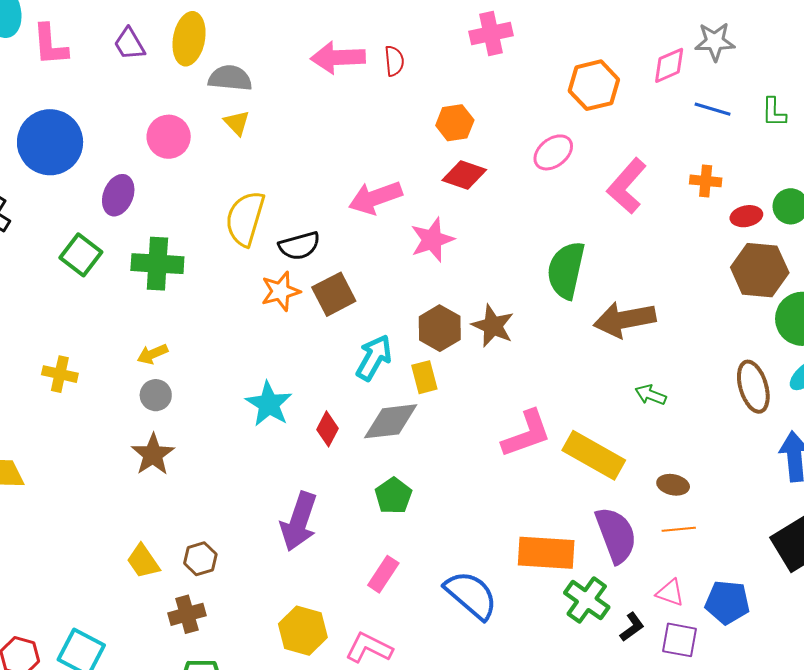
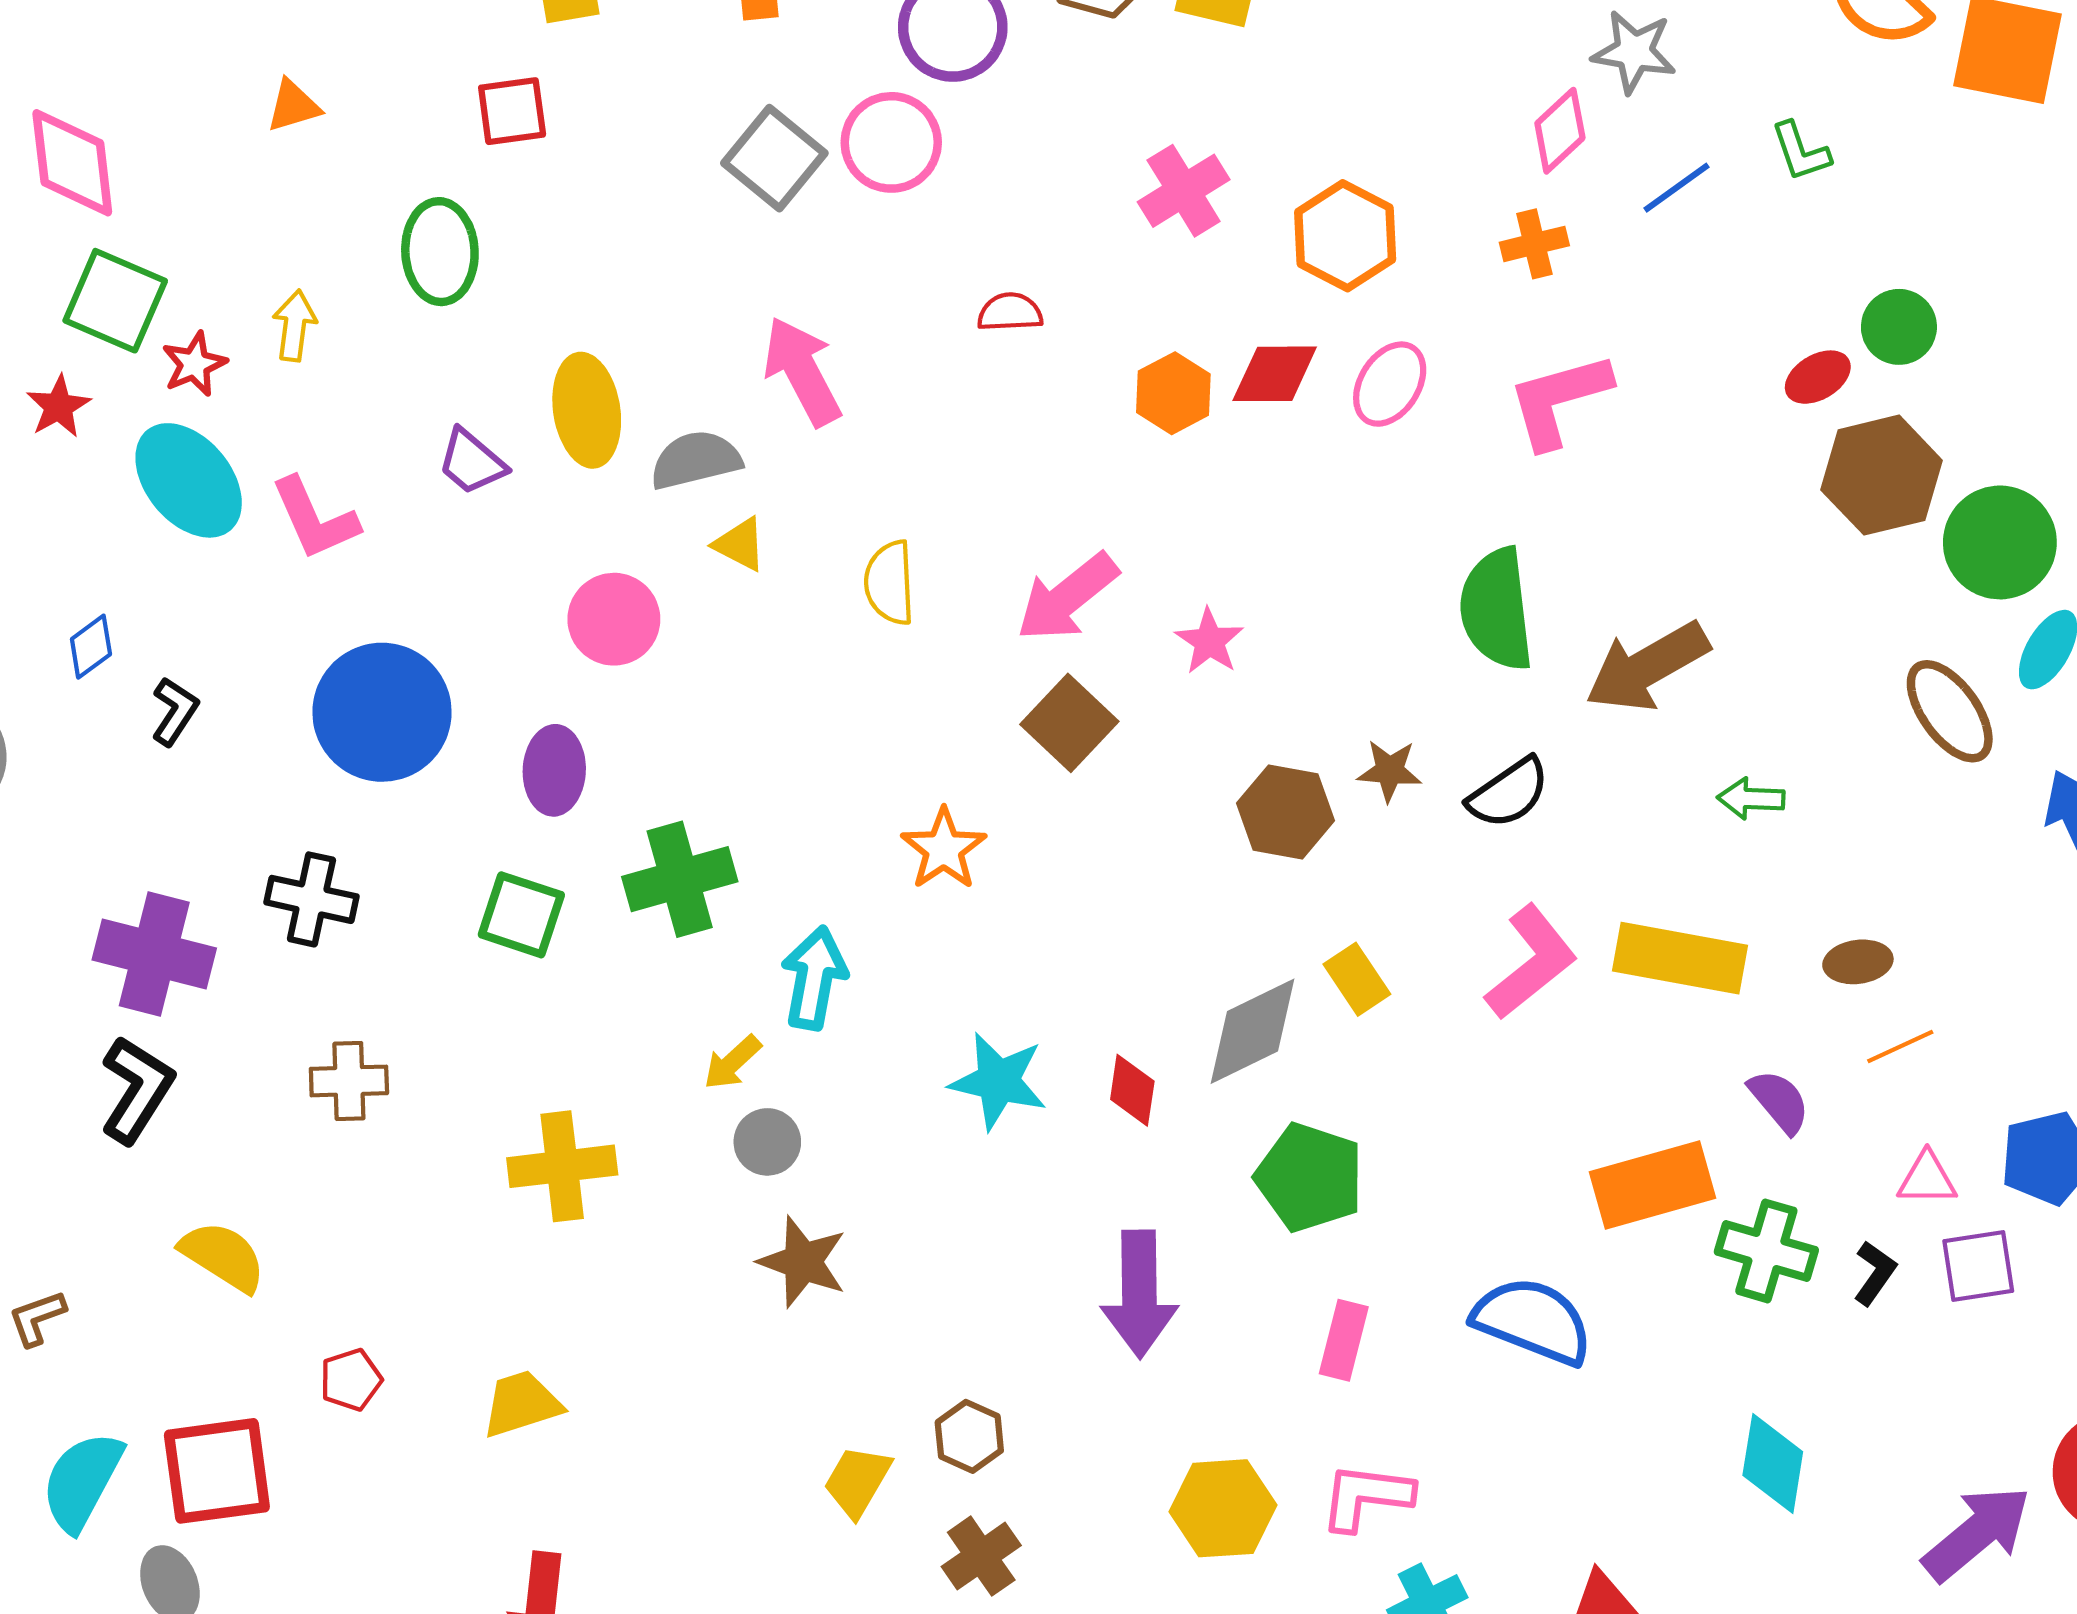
gray star: (715, 42) -> (1634, 52), turned 30
pink arrow: (338, 58) -> (802, 371), moved, turned 84
red semicircle: (394, 61) -> (1010, 312), turned -68
orange hexagon: (594, 85) -> (1345, 236), moved
blue line: (713, 109) -> (1676, 188), turned -33
red diamond: (464, 175) -> (1275, 374), moved
orange cross: (706, 181) -> (1534, 244), moved
pink L-shape: (627, 186) -> (1559, 400), turned 52
yellow semicircle: (245, 218) -> (890, 583), moved, size x0.7
pink star: (432, 240) -> (1209, 641), size x0.7
black semicircle: (299, 246) -> (1509, 793), moved
brown square: (334, 294) -> (1069, 723), moved
brown star: (493, 326) -> (1390, 771), size x0.7
cyan arrow: (374, 358) -> (814, 978), moved
yellow cross: (60, 374) -> (562, 1166), size x1.4
yellow rectangle: (424, 377) -> (1357, 979), moved
green pentagon: (393, 496) -> (1310, 1177), size x1.4
purple semicircle: (616, 535) -> (1779, 1101), size x0.6
yellow trapezoid: (143, 561) -> (857, 1481), turned 84

